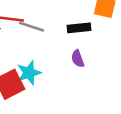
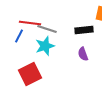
cyan star: (29, 73) -> (45, 46), moved

